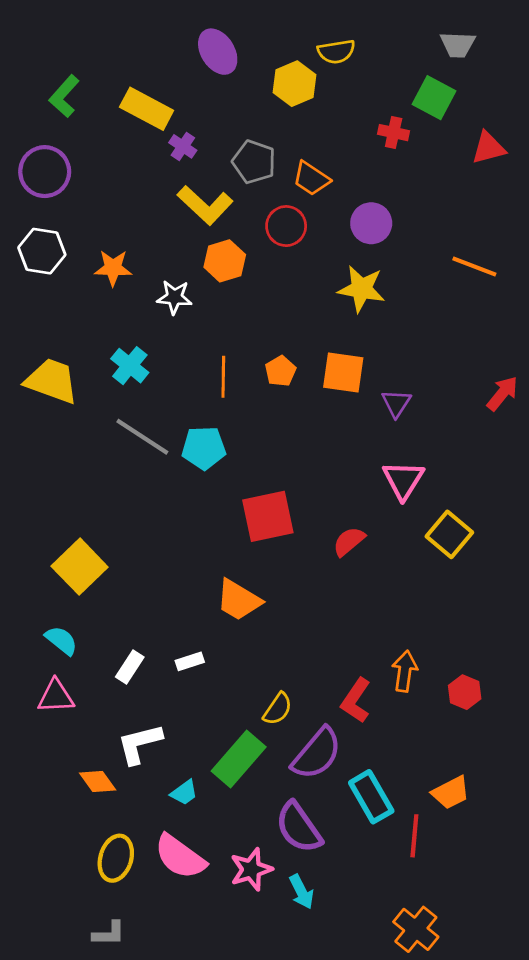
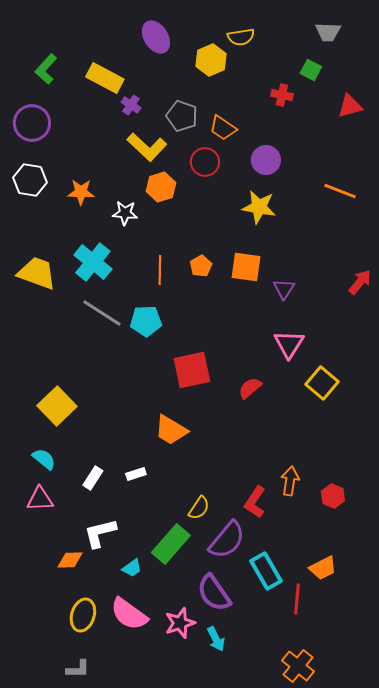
green square: (434, 98) -> (311, 70), size x0.7
cyan cross: (130, 366) -> (93, 262), size x1.4
orange diamond: (98, 781) -> (70, 560), turned -56

